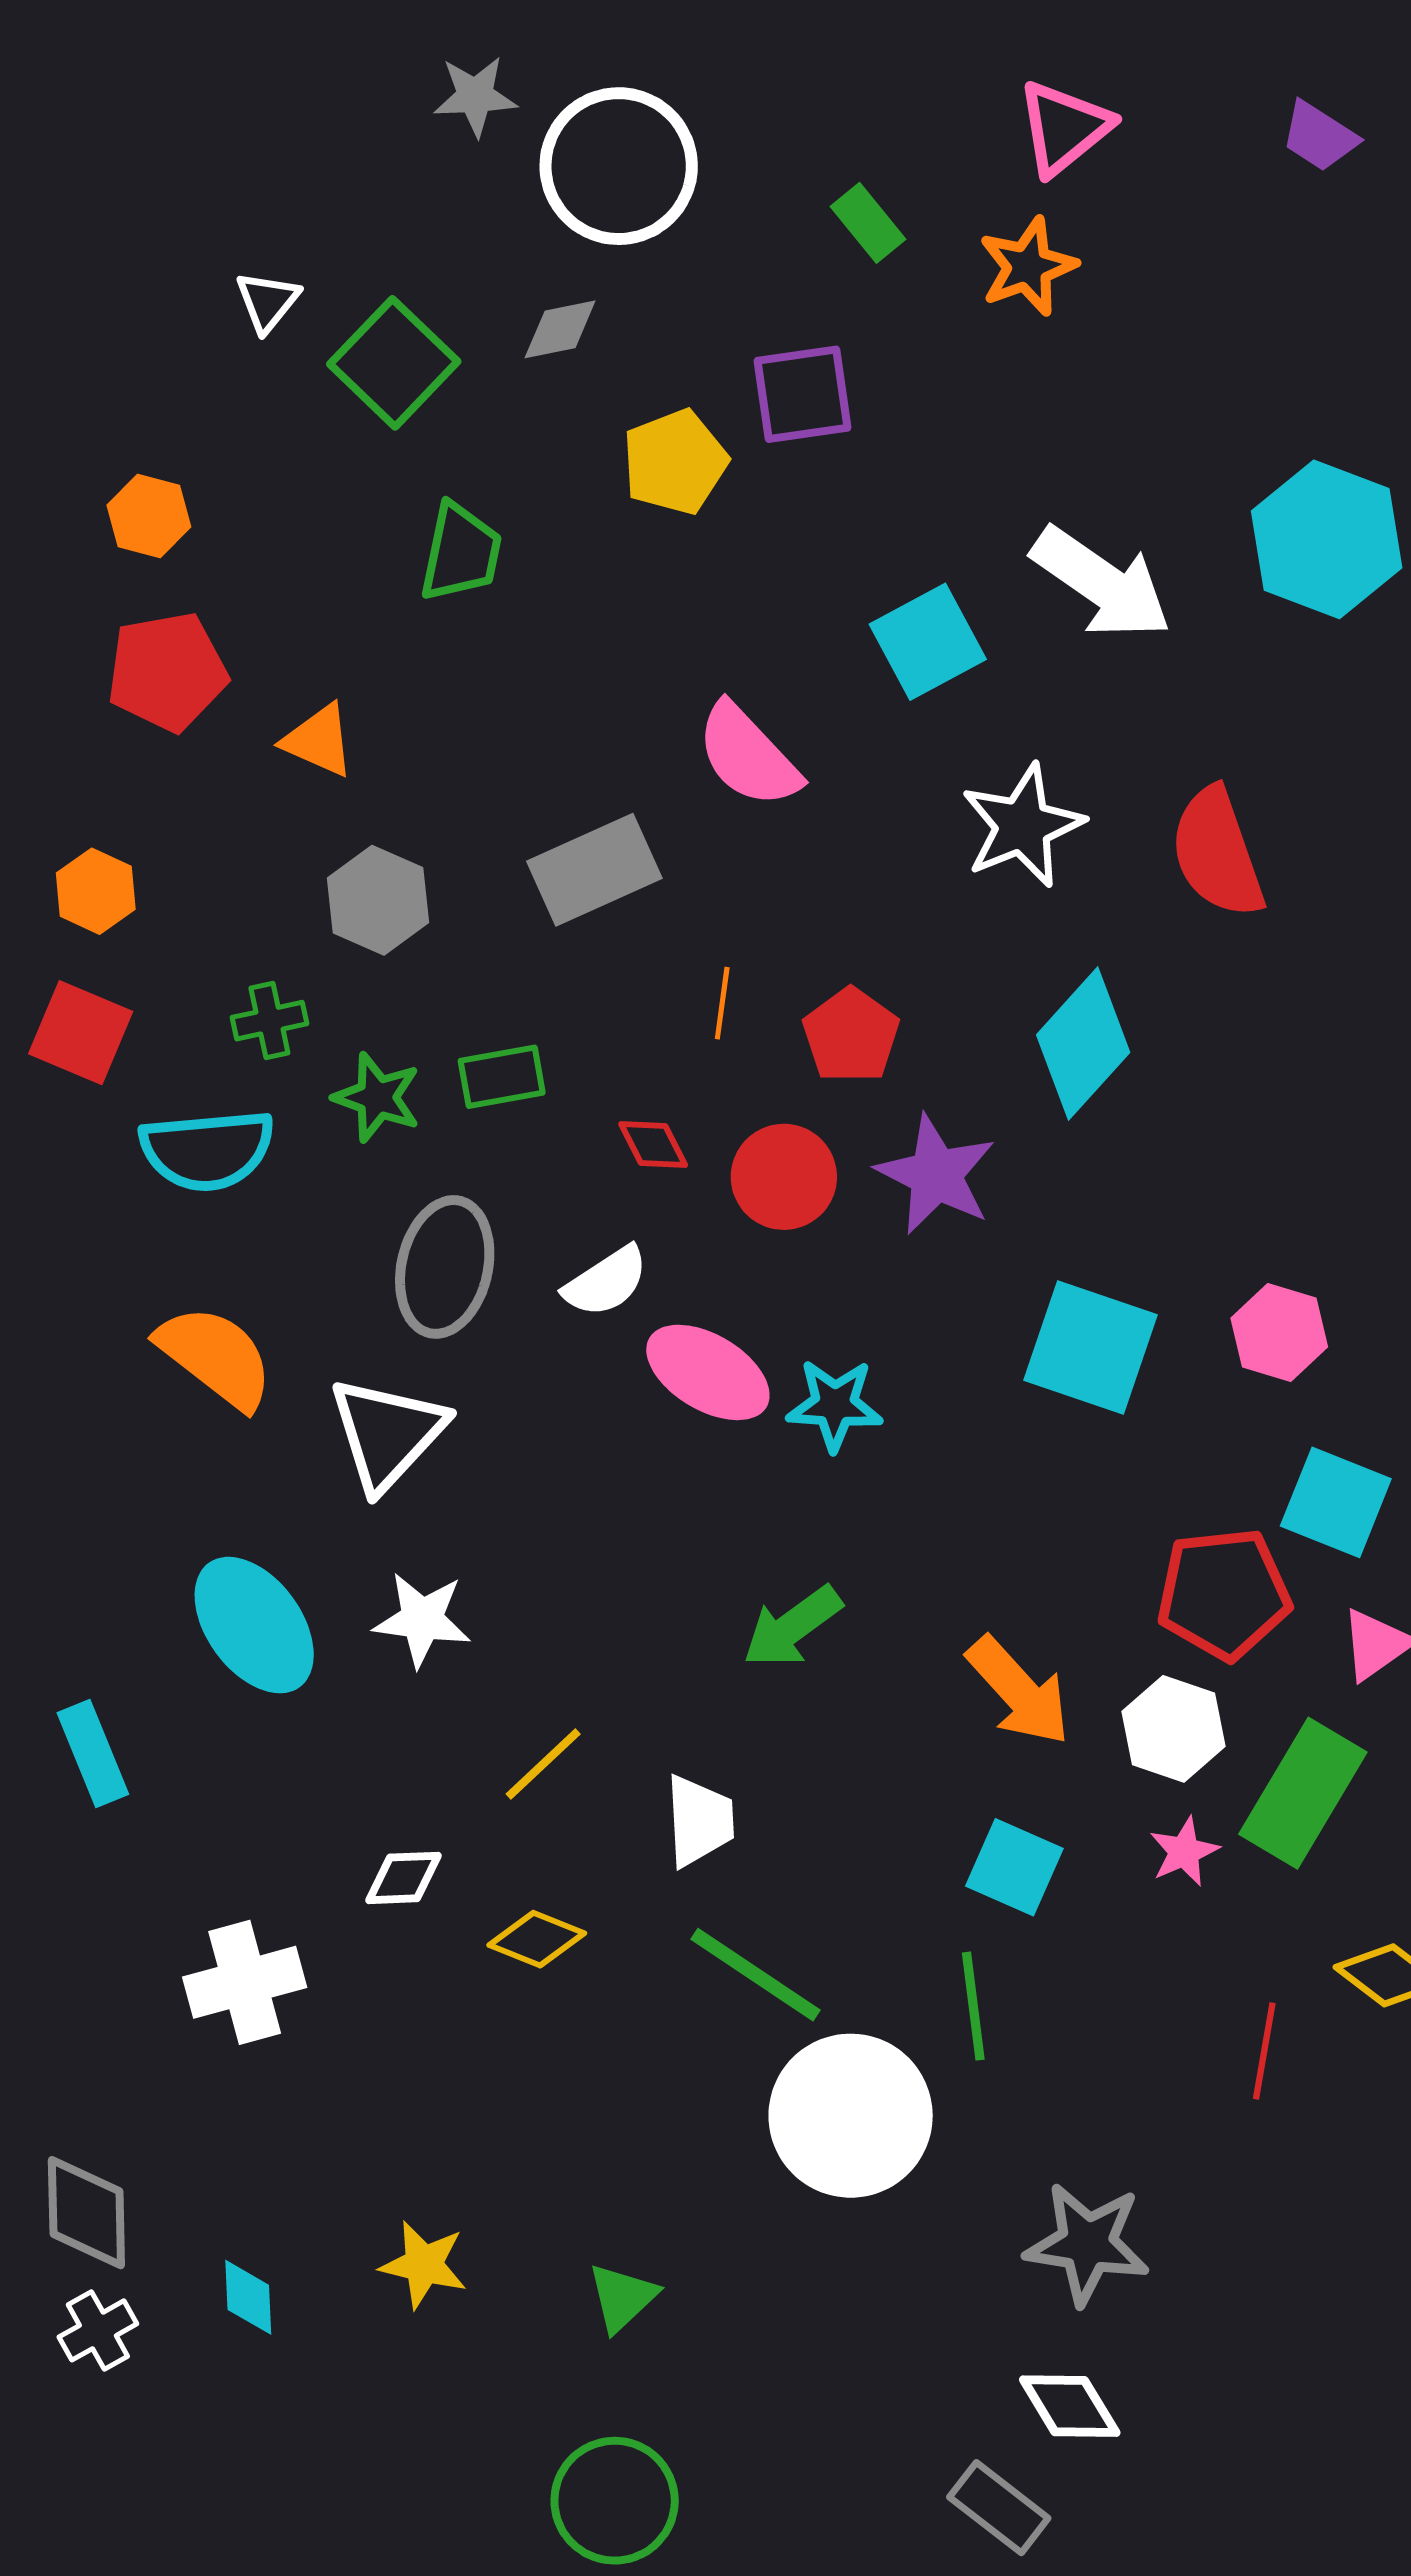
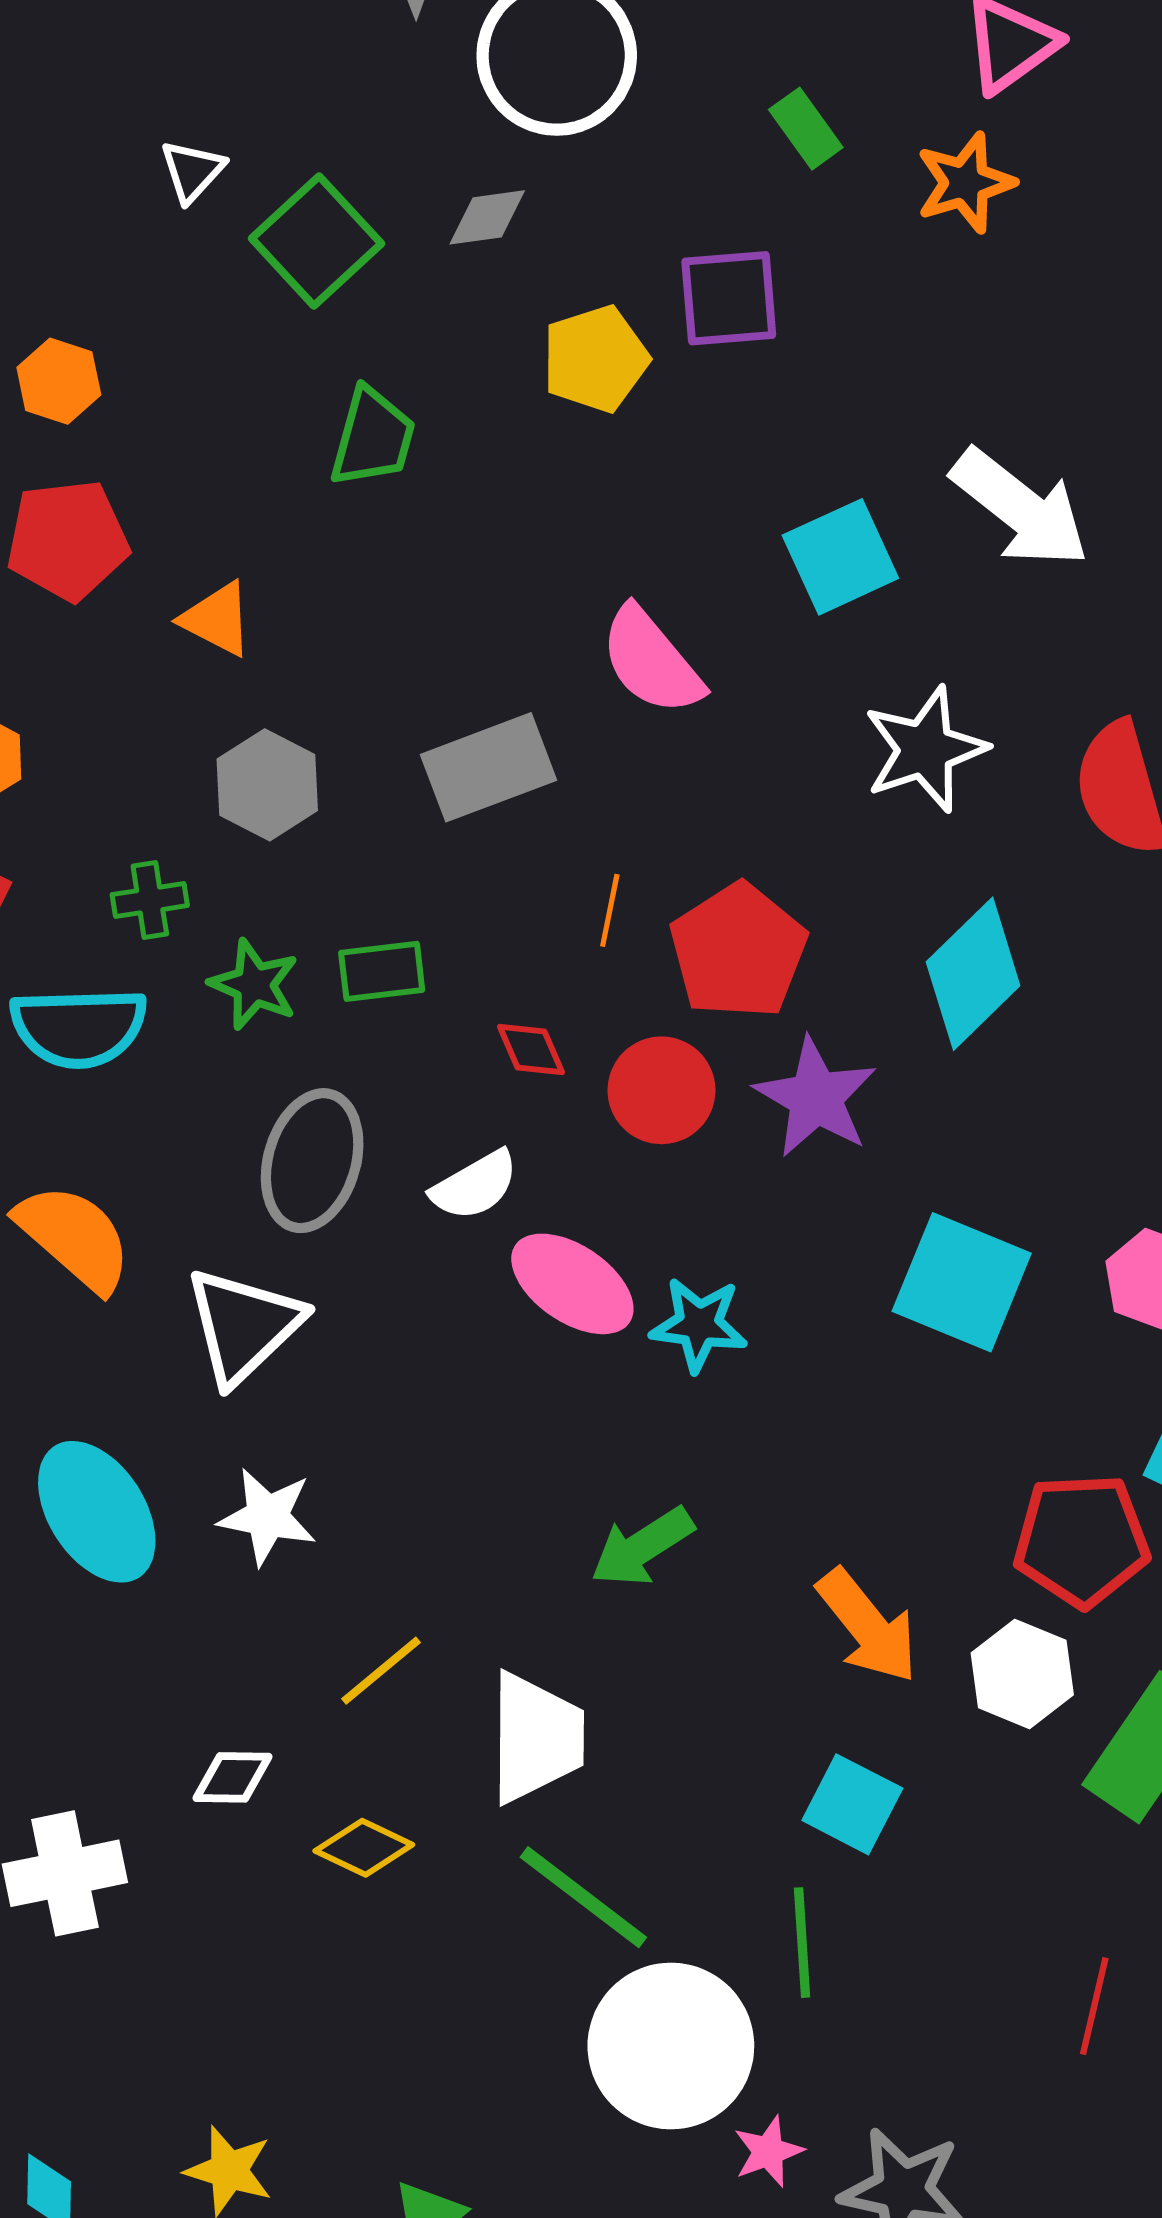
red pentagon: (851, 1035) -> (738, 951), size x1.4
white trapezoid: (699, 1821) -> (536, 1738), size x1.4
pink star: (1184, 1852) -> (768, 2152), moved

